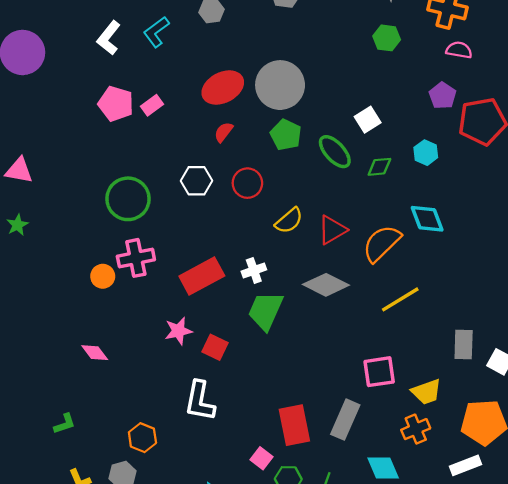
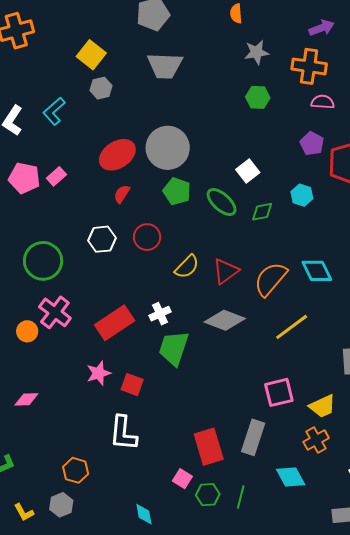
cyan diamond: (427, 219) -> (317, 271), moved
pink cross: (136, 258) -> (55, 312), turned -36
pink diamond: (95, 353) -> (26, 399), turned -50

